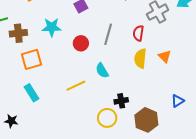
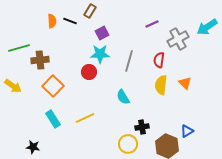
cyan star: (52, 27) -> (100, 54), moved
red circle: (81, 43) -> (89, 72), moved
orange square: (31, 59) -> (53, 86), turned -30
yellow line: (76, 86) -> (85, 118), moved
blue triangle: (178, 101) -> (187, 131), moved

